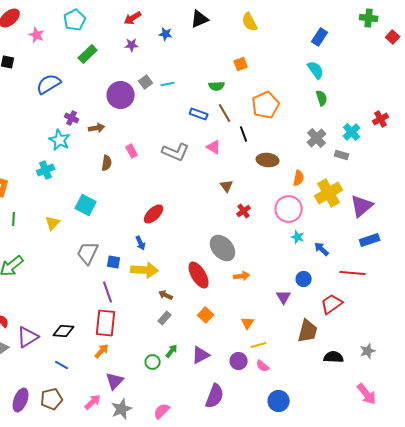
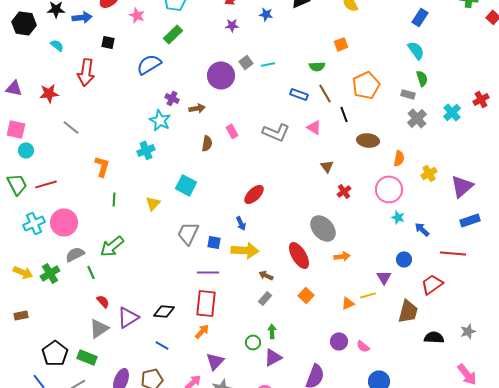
green rectangle: (88, 54) -> (173, 34), moved
gray rectangle: (342, 155) -> (408, 94), moved
yellow cross: (329, 193) -> (429, 173), size x0.6
purple line: (108, 292) -> (208, 272), turned -70
orange triangle: (248, 323) -> (348, 303), turned 32
yellow line: (259, 345) -> (368, 295), moved
green arrow: (172, 351) -> (272, 331), turned -40
purple triangle: (201, 355) -> (273, 357), moved

